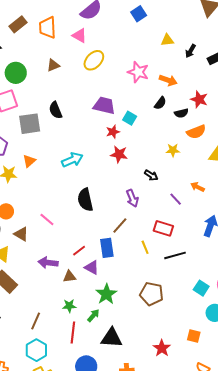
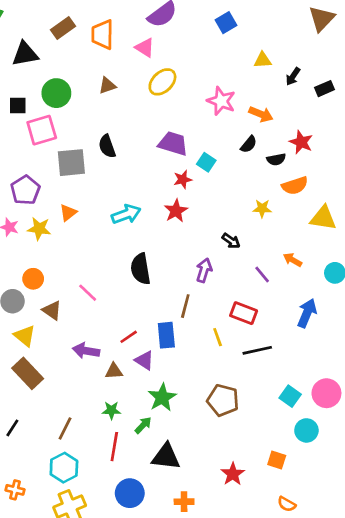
red star: (119, 154) -> (176, 211), moved, turned 30
purple arrow: (132, 198) -> (204, 270), turned -144
brown line: (120, 226) -> (185, 306), turned -30

